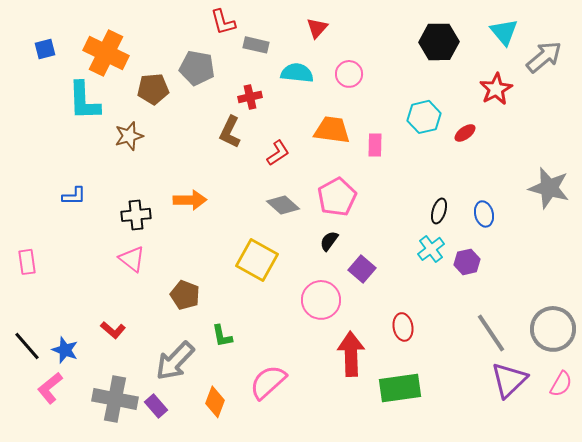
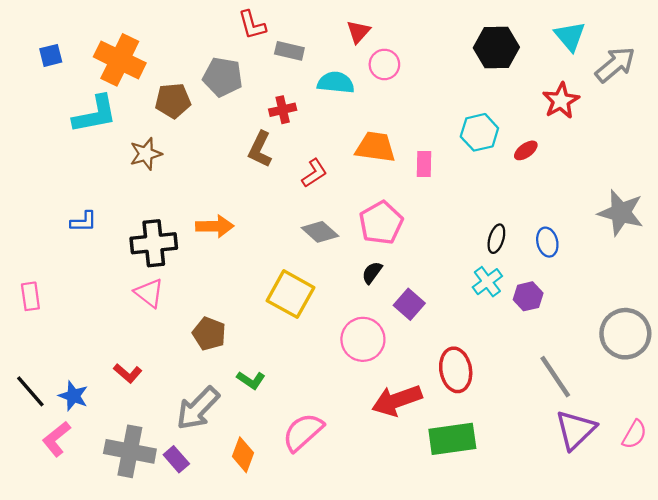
pink circle: (349, 74) -> (384, 64), moved
cyan L-shape: (84, 101) -> (95, 114), turned -99
black cross: (136, 215) -> (154, 243), size x1.4
red ellipse: (403, 327) -> (456, 370), size x1.4
gray circle: (553, 329) -> (625, 334), moved
green L-shape: (222, 336) -> (251, 380), turned -45
red arrow: (351, 354) -> (397, 400), turned -108

